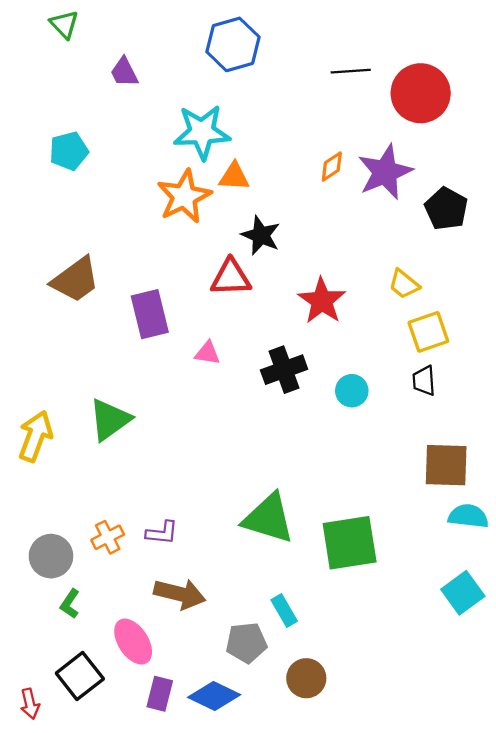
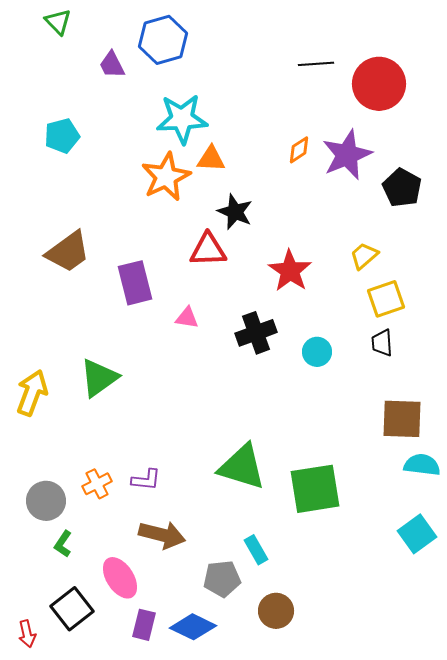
blue hexagon: (233, 44) -> (163, 40), moved
yellow trapezoid: (404, 284) -> (364, 256), turned 100

